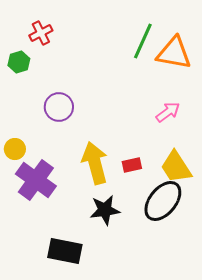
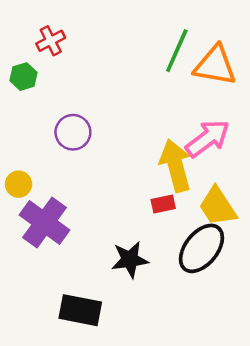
pink arrow: (168, 112) -> (208, 138), size x1.5
yellow arrow: (95, 163) -> (176, 166), moved

